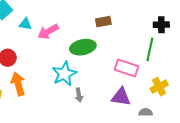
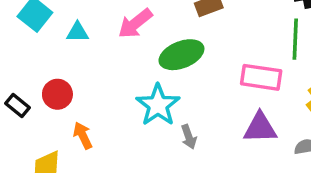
pink arrow: (48, 31) -> (135, 24), moved
orange arrow: (18, 84) -> (83, 135), size x0.7

